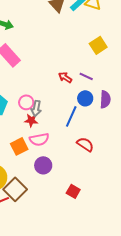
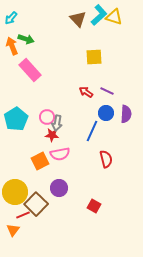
yellow square: (98, 45) -> (94, 57), moved, turned 30
red semicircle: (85, 144) -> (106, 159), turned 42
purple circle: (43, 165) -> (59, 188), moved

